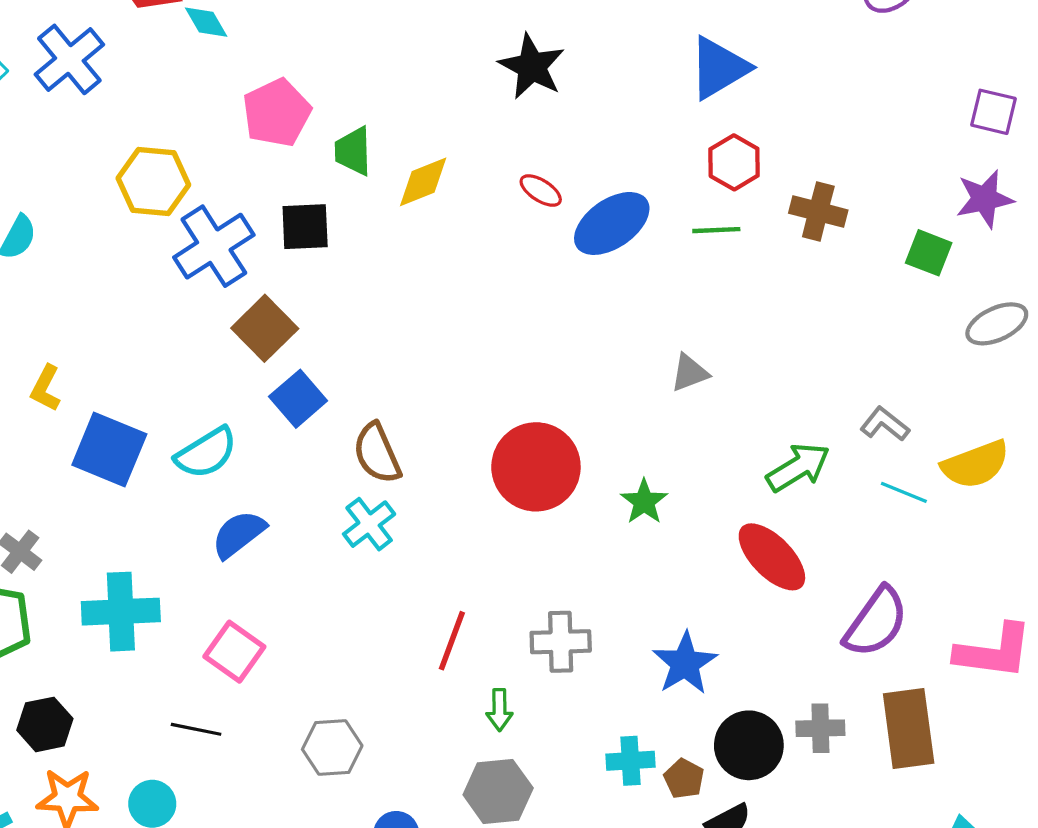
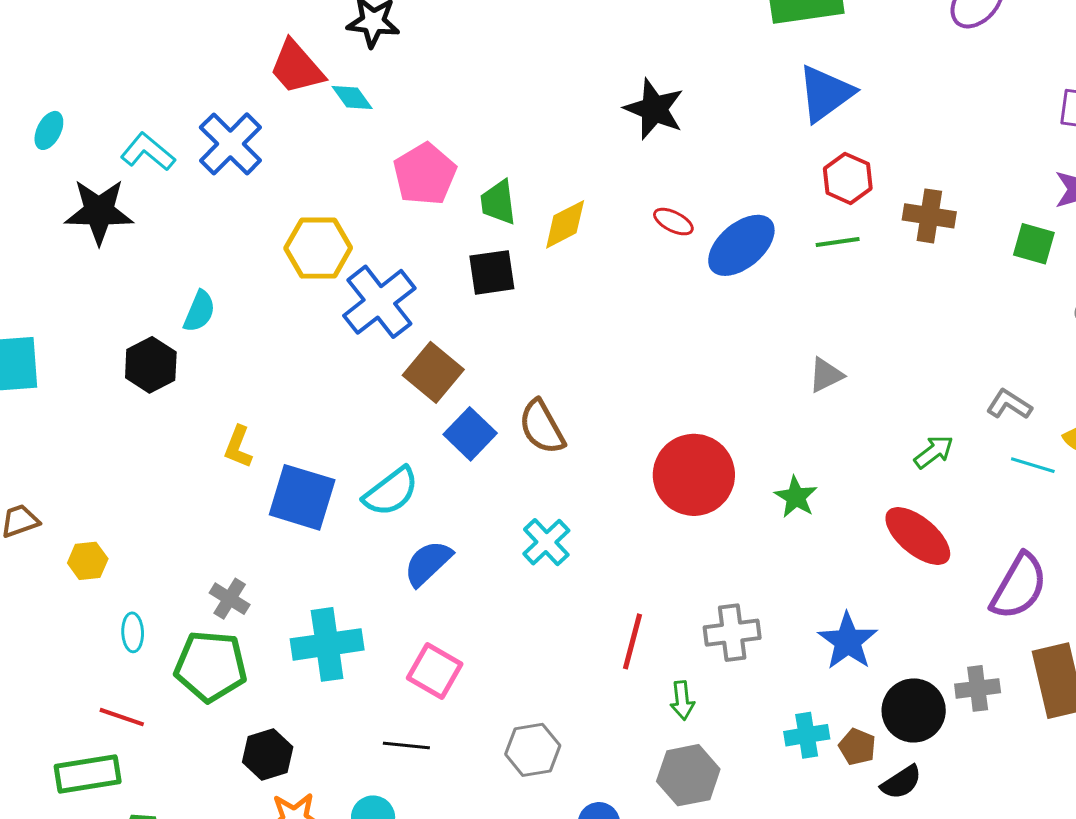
black square: (305, 227) -> (492, 272), moved
brown semicircle: (377, 453) -> (542, 427), moved
green arrow: (798, 467) -> (934, 452), size x0.7

